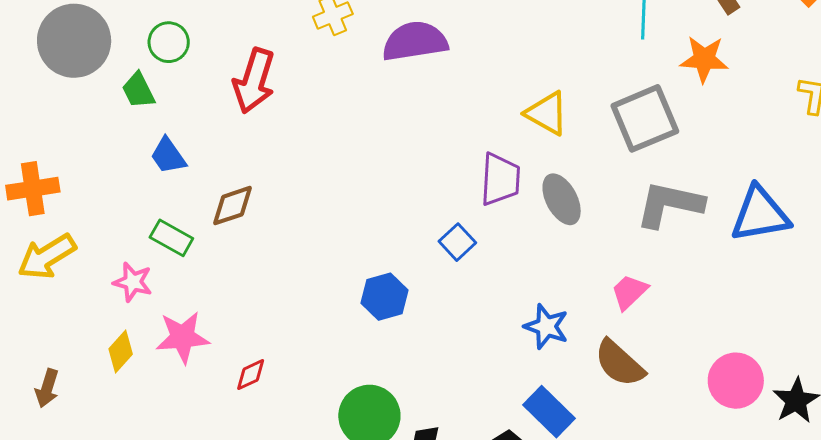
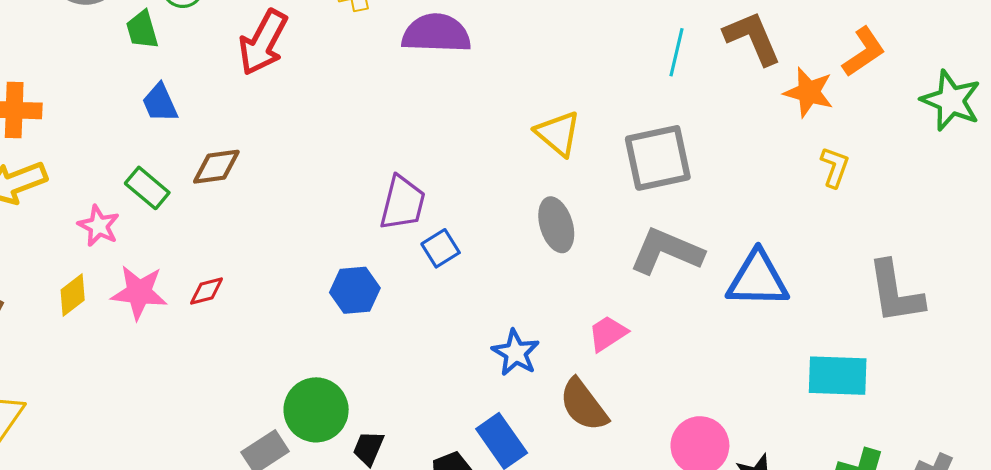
orange star: (704, 59) -> (809, 92), moved
purple trapezoid: (500, 179) -> (403, 203), moved
red diamond: (251, 375) -> (207, 291), moved

